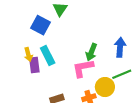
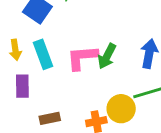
purple rectangle: (34, 65) -> (22, 86), moved
pink L-shape: (83, 68) -> (82, 58), moved

